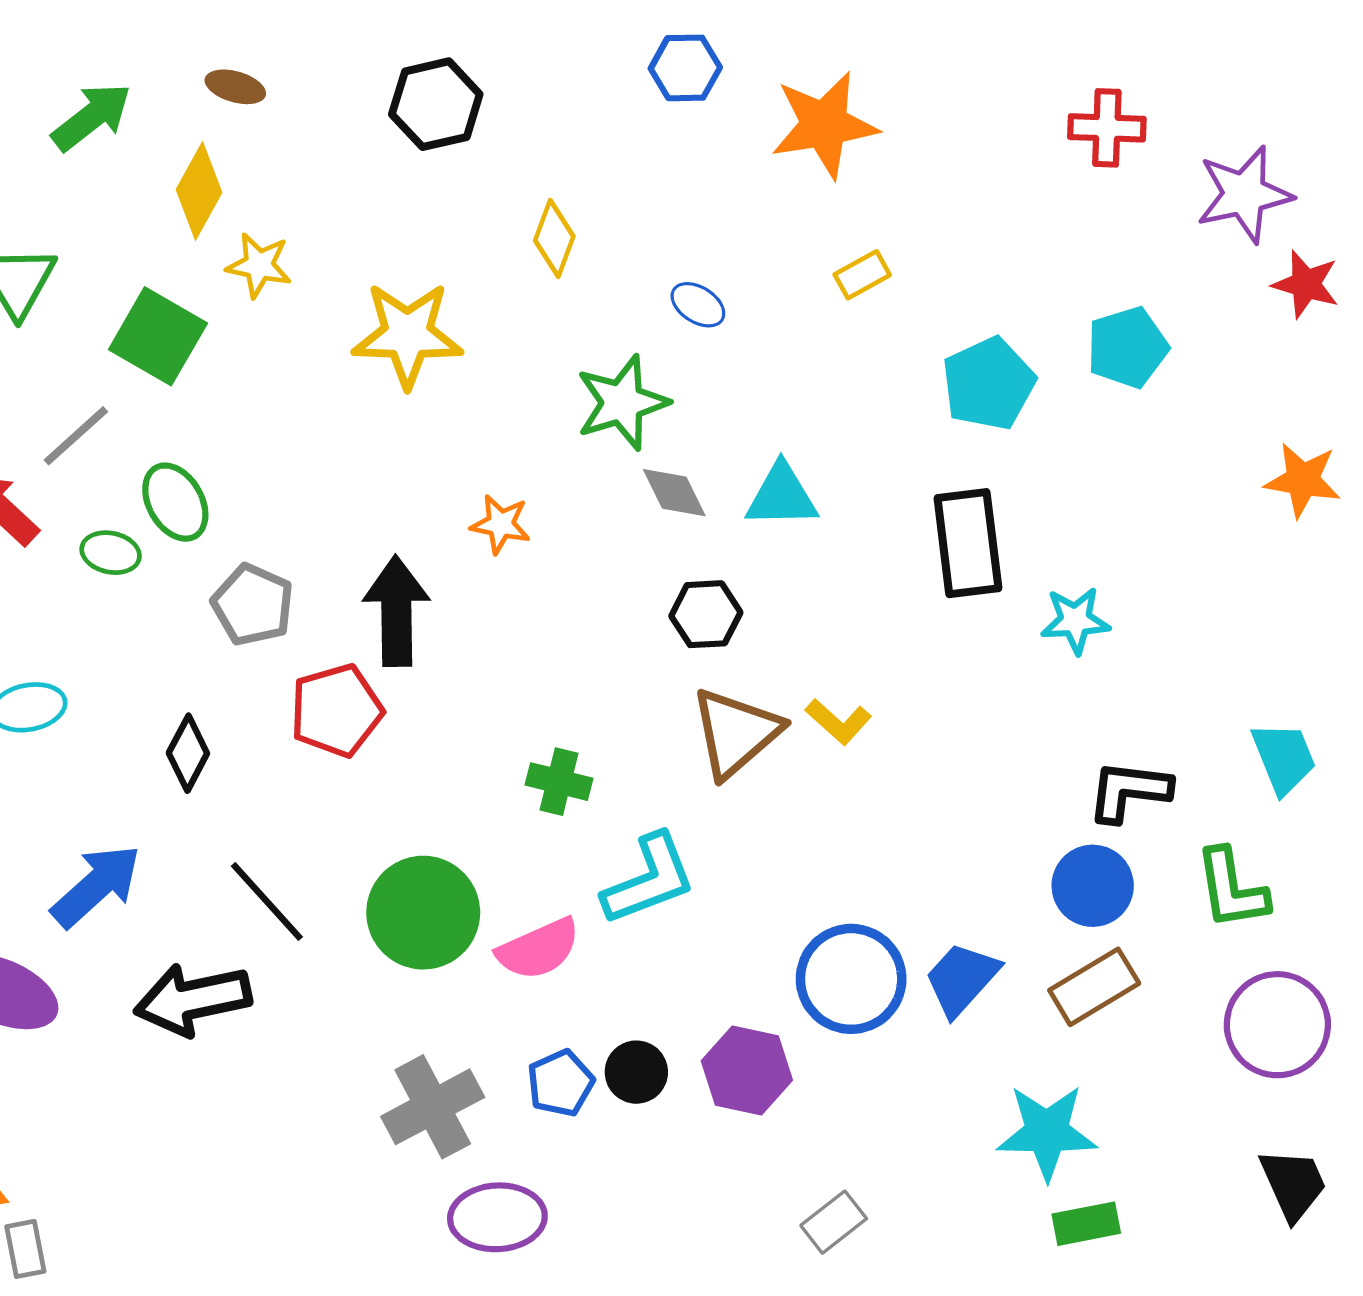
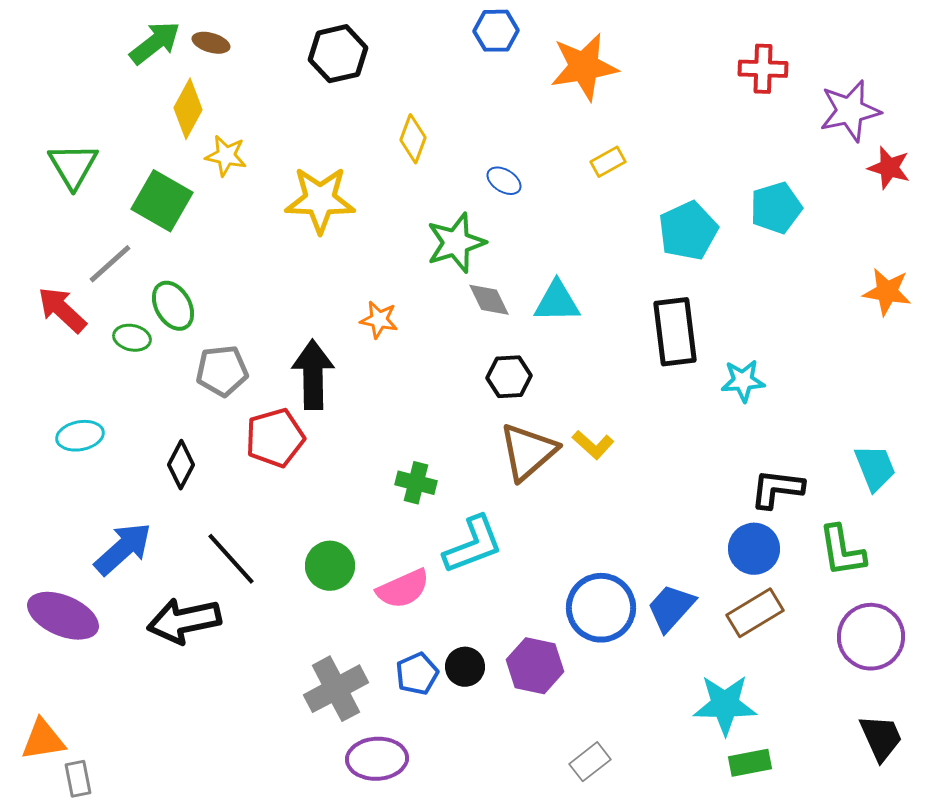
green arrow: (92, 117) -> (155, 43), moved
gray pentagon: (253, 605) -> (222, 371), turned -30
green circle: (423, 913) -> (330, 566), size x0.7

